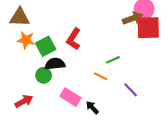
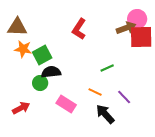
red L-shape: (74, 39) -> (79, 29), moved
orange line: (101, 76) -> (95, 92), moved
black arrow: (92, 107) -> (105, 114), moved, size x1.5

